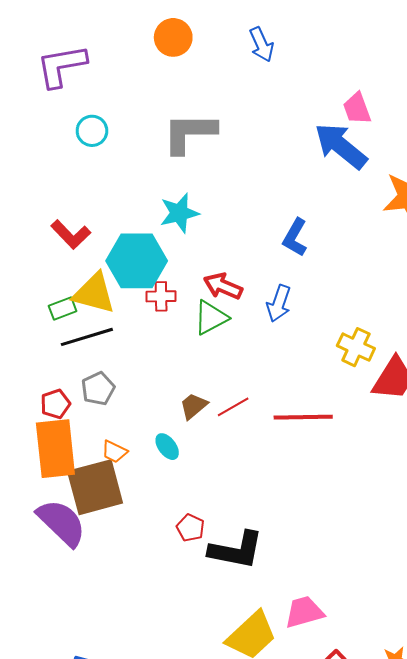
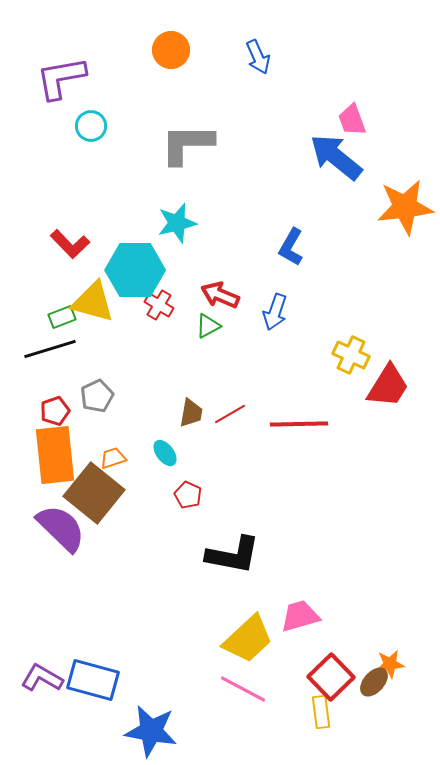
cyan circle: (92, 131) -> (91, 126), moved
red cross: (161, 296) -> (159, 305), turned 32
green triangle: (211, 318) -> (208, 326), size x0.7
black line: (87, 337) -> (50, 349), moved
brown trapezoid: (194, 406) -> (191, 413), turned 140
orange trapezoid: (114, 452) -> (113, 458), turned 136
brown square: (95, 487) -> (94, 493), turned -36
red pentagon: (190, 528) -> (188, 495), moved

